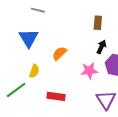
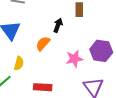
black arrow: (102, 47) -> (58, 25), moved

